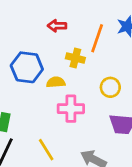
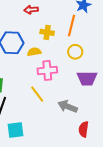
orange line: (97, 38) -> (71, 26), moved
yellow line: (46, 150) -> (37, 94), moved

